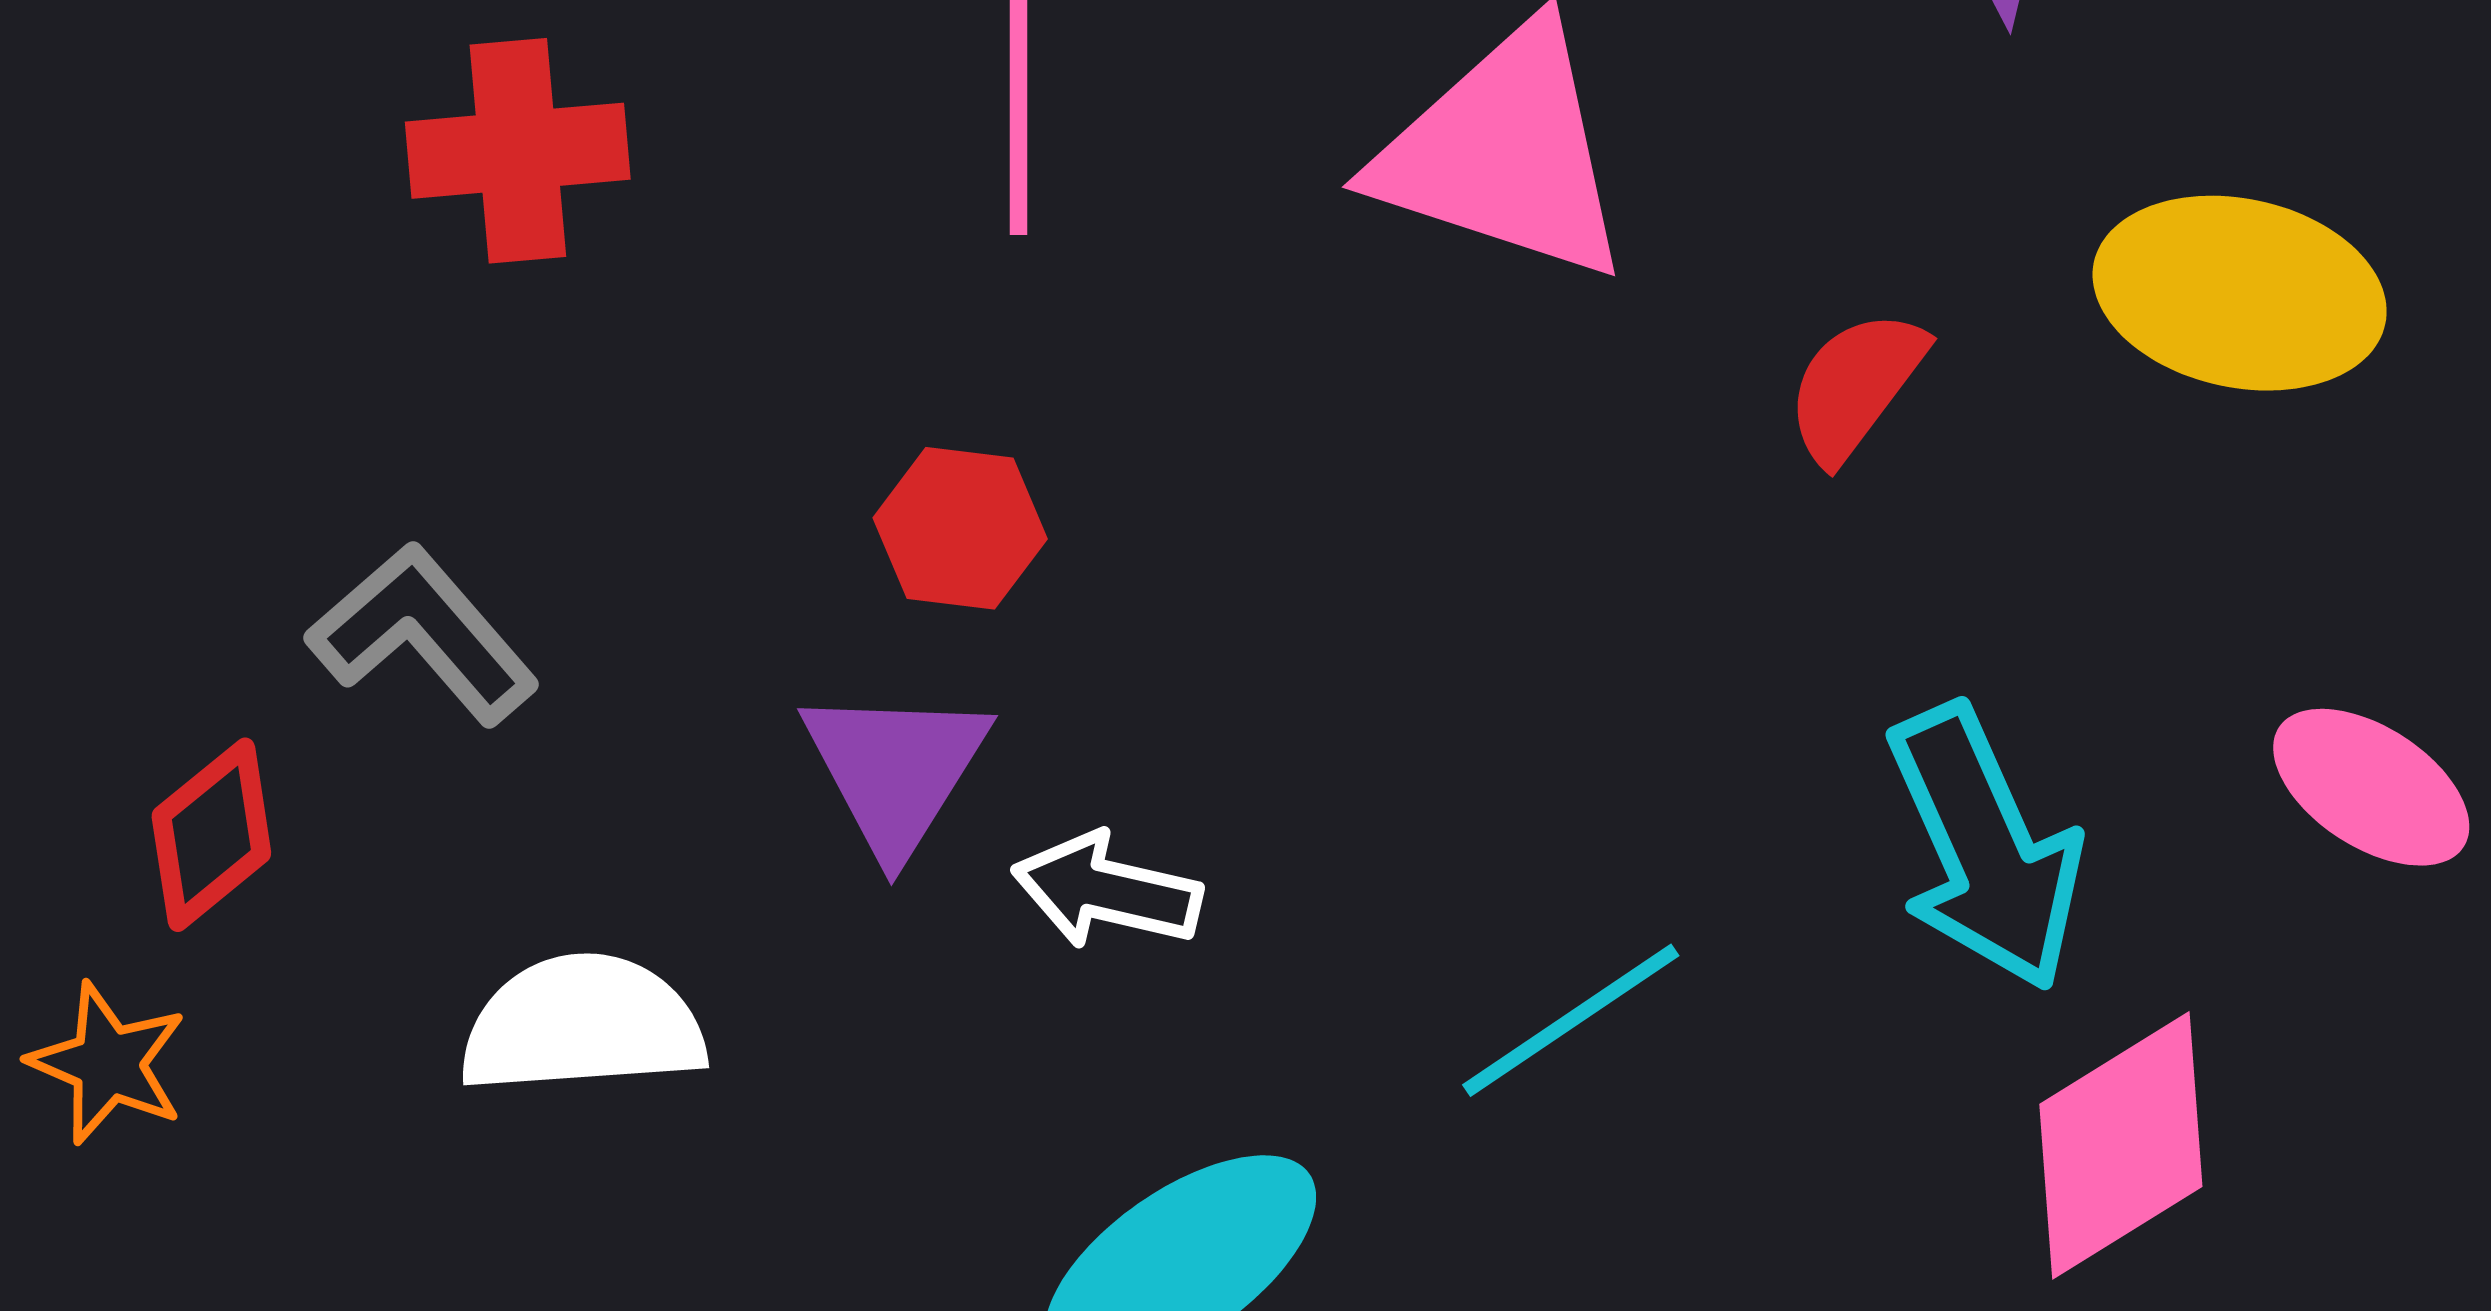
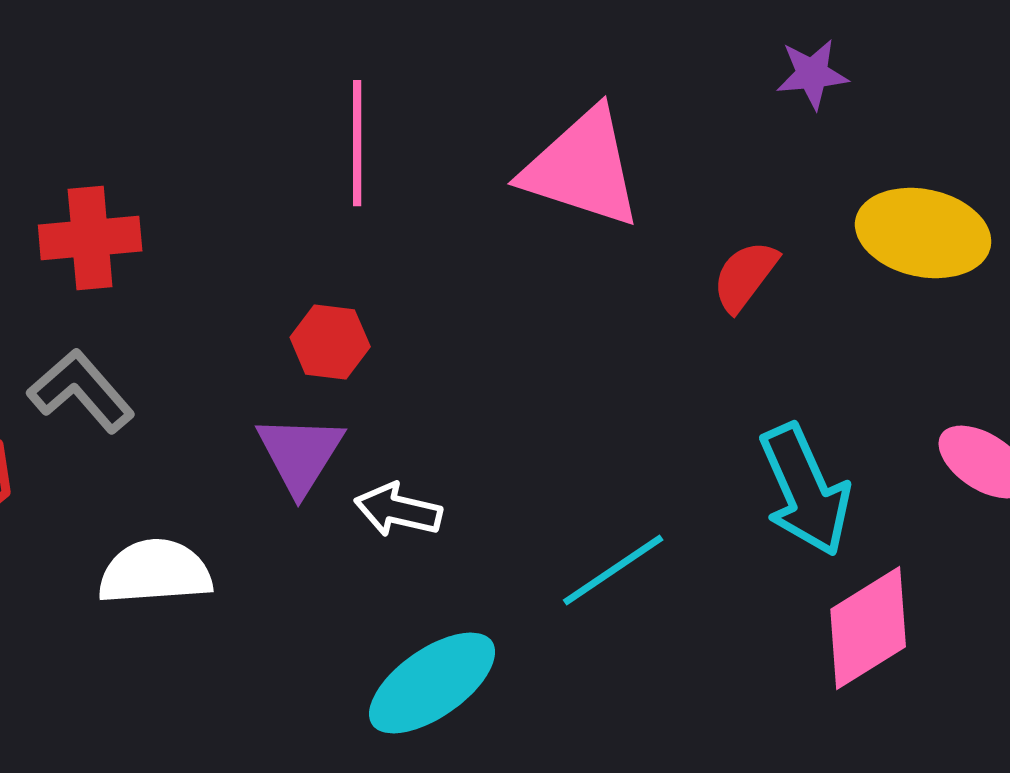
red cross: (518, 151) -> (90, 238), moved

